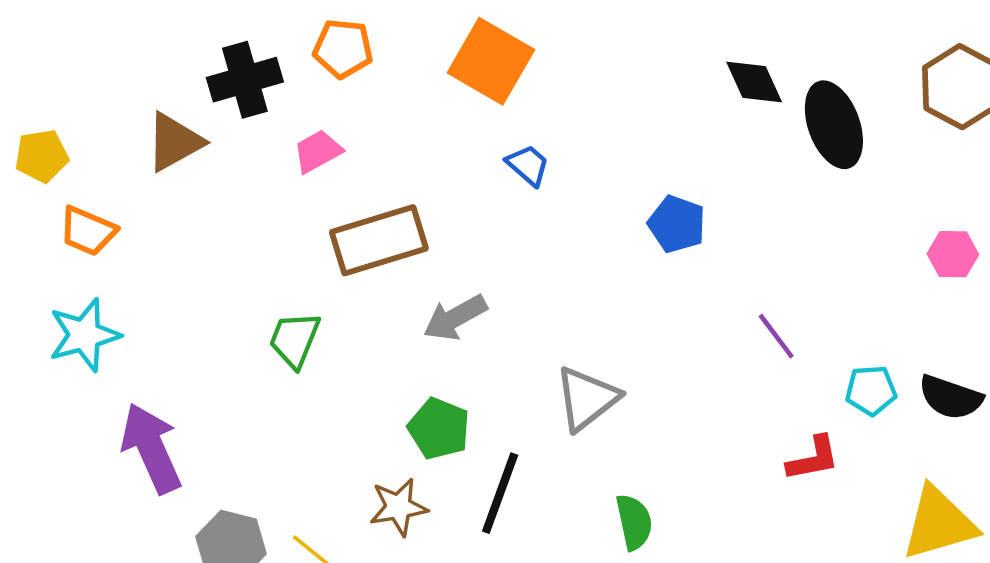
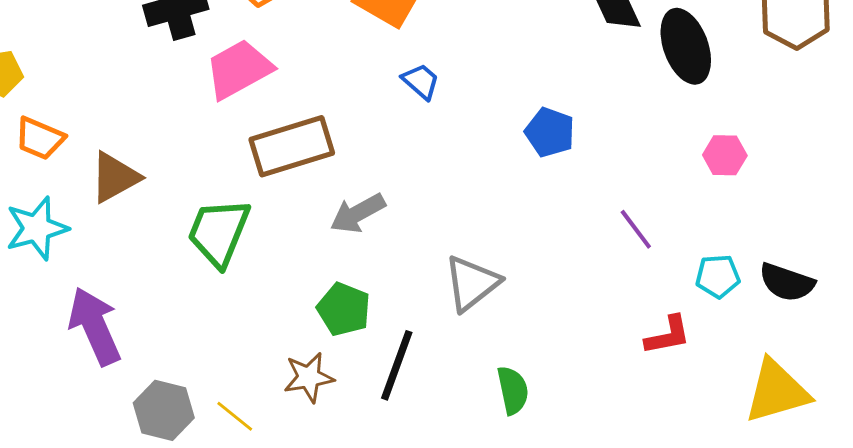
brown triangle: (174, 142) -> (115, 177), moved
pink trapezoid: (318, 151) -> (239, 69), size x1.6
pink hexagon: (953, 254) -> (725, 155), moved
green trapezoid: (295, 340) -> (219, 232), size x1.4

